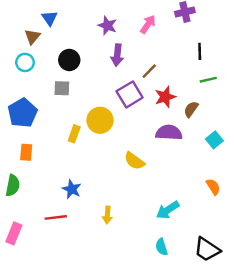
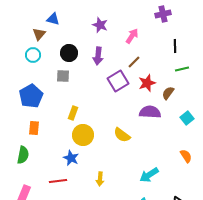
blue triangle: (50, 18) -> (53, 19), turned -40
pink arrow: (148, 24) -> (132, 36), moved
purple arrow: (117, 55) -> (98, 56), moved
yellow circle: (100, 120) -> (83, 135), moved

